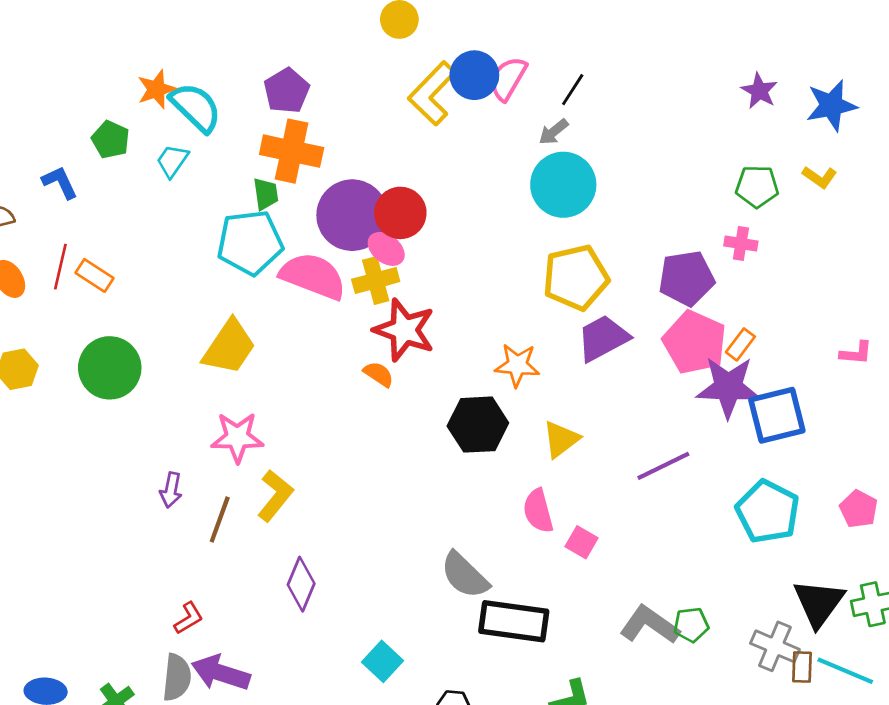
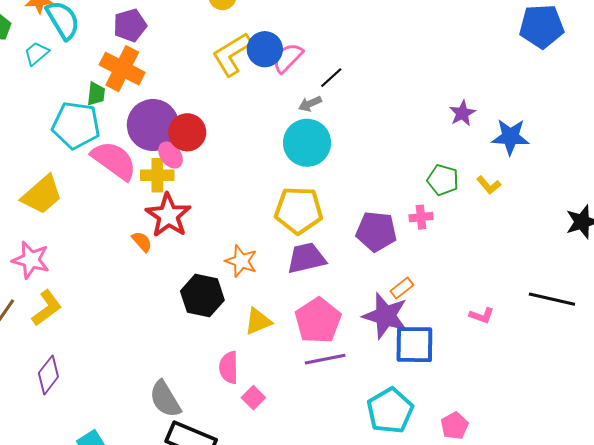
pink cross: (741, 243) -> (421, 217), turned -30
pink pentagon: (695, 342) -> (318, 321), moved

